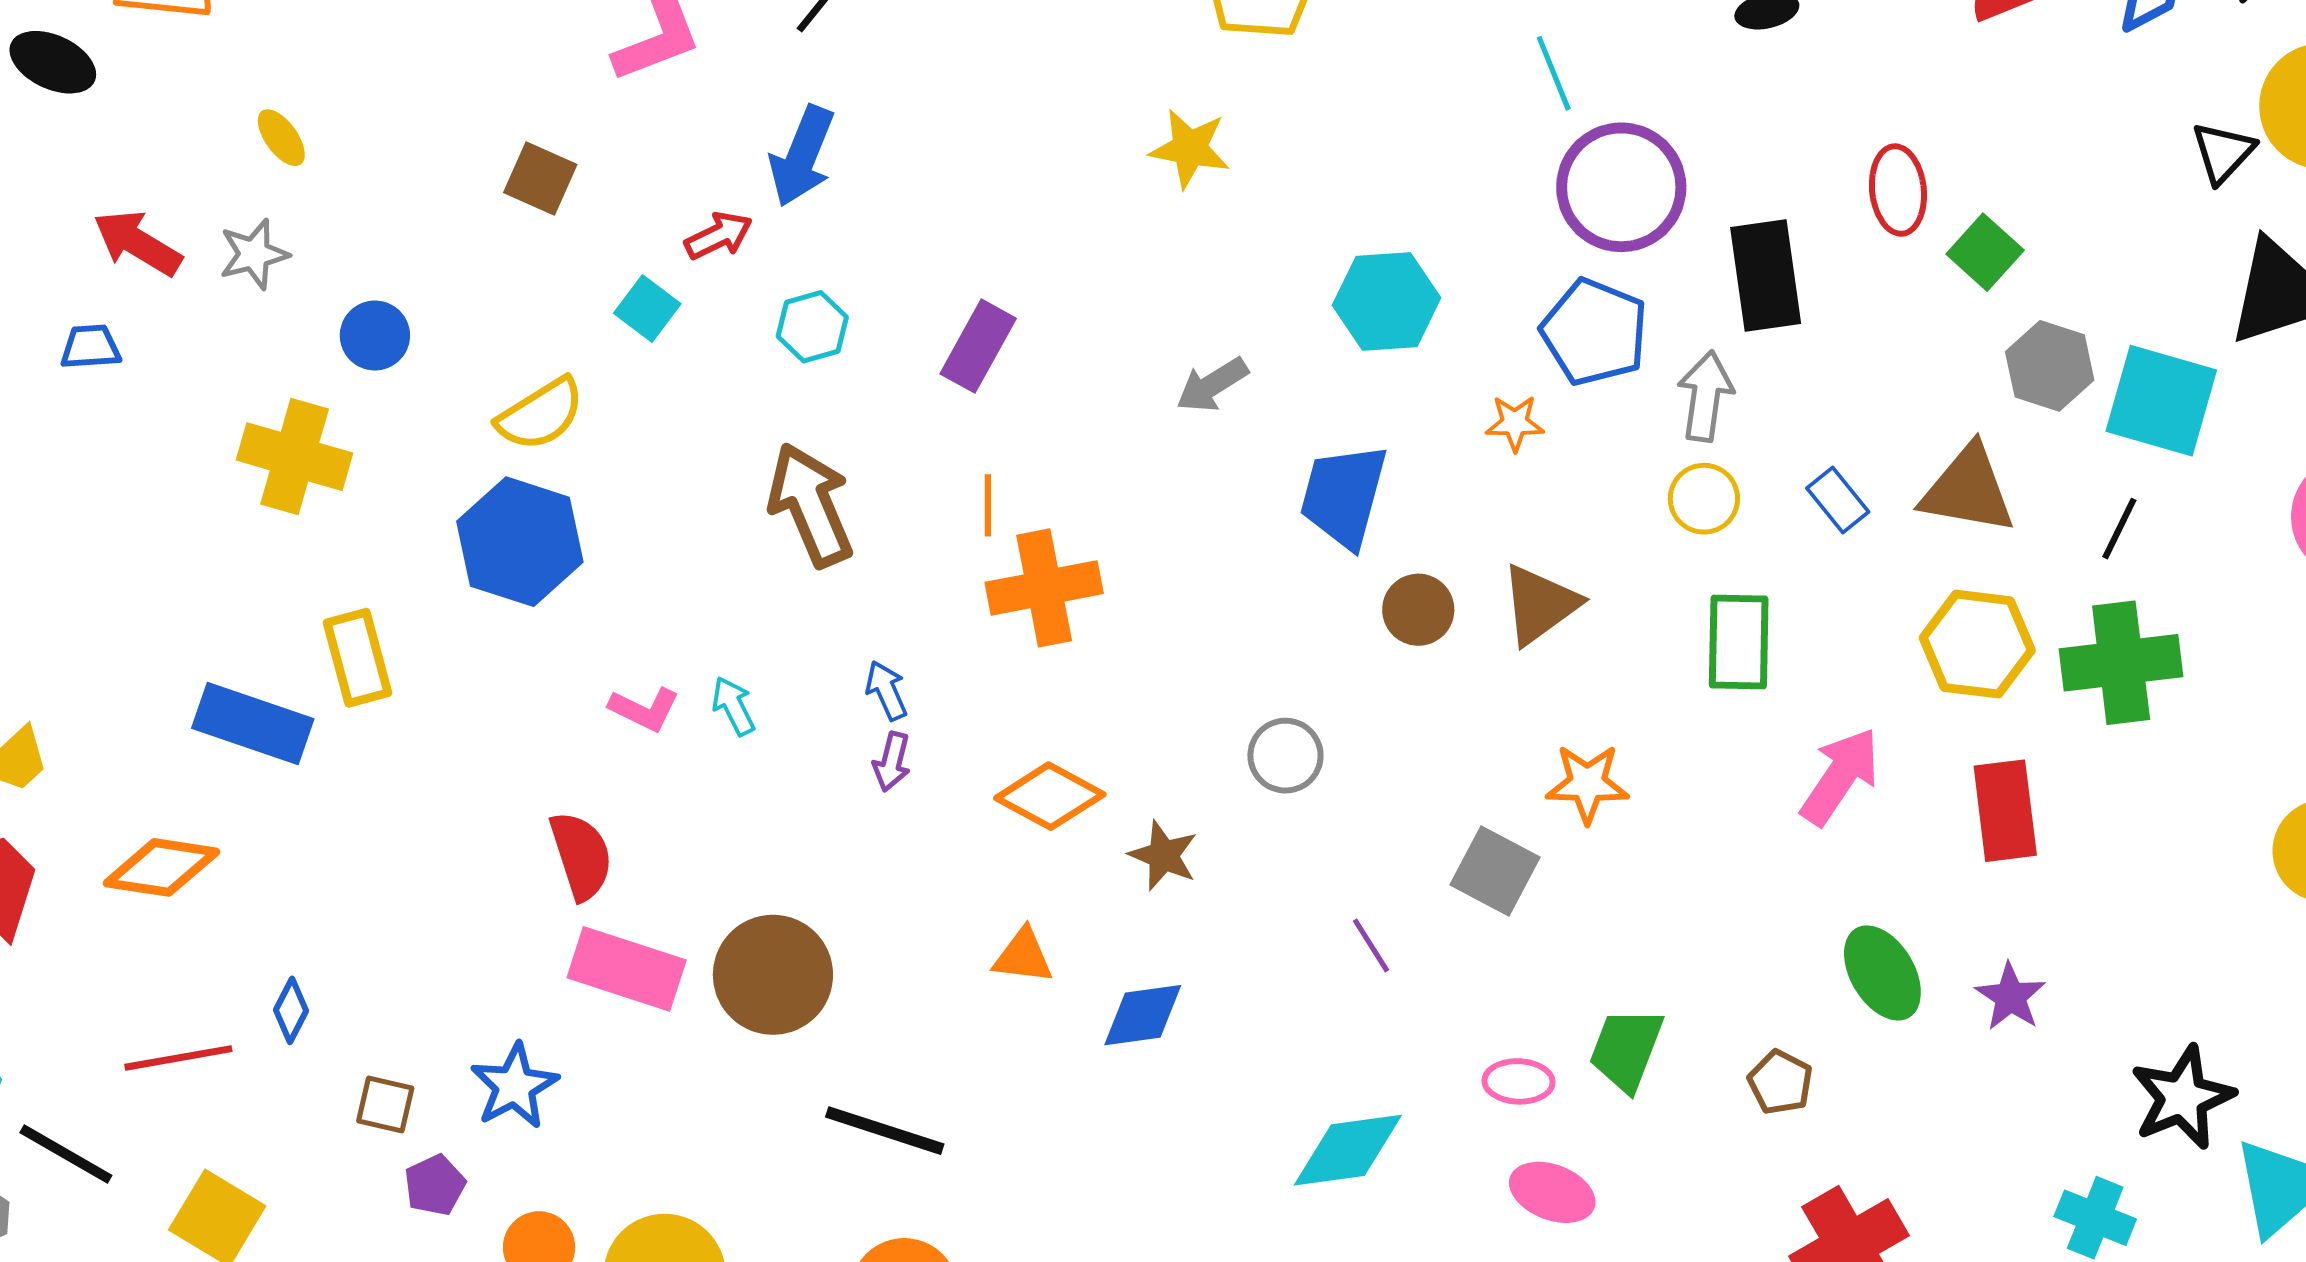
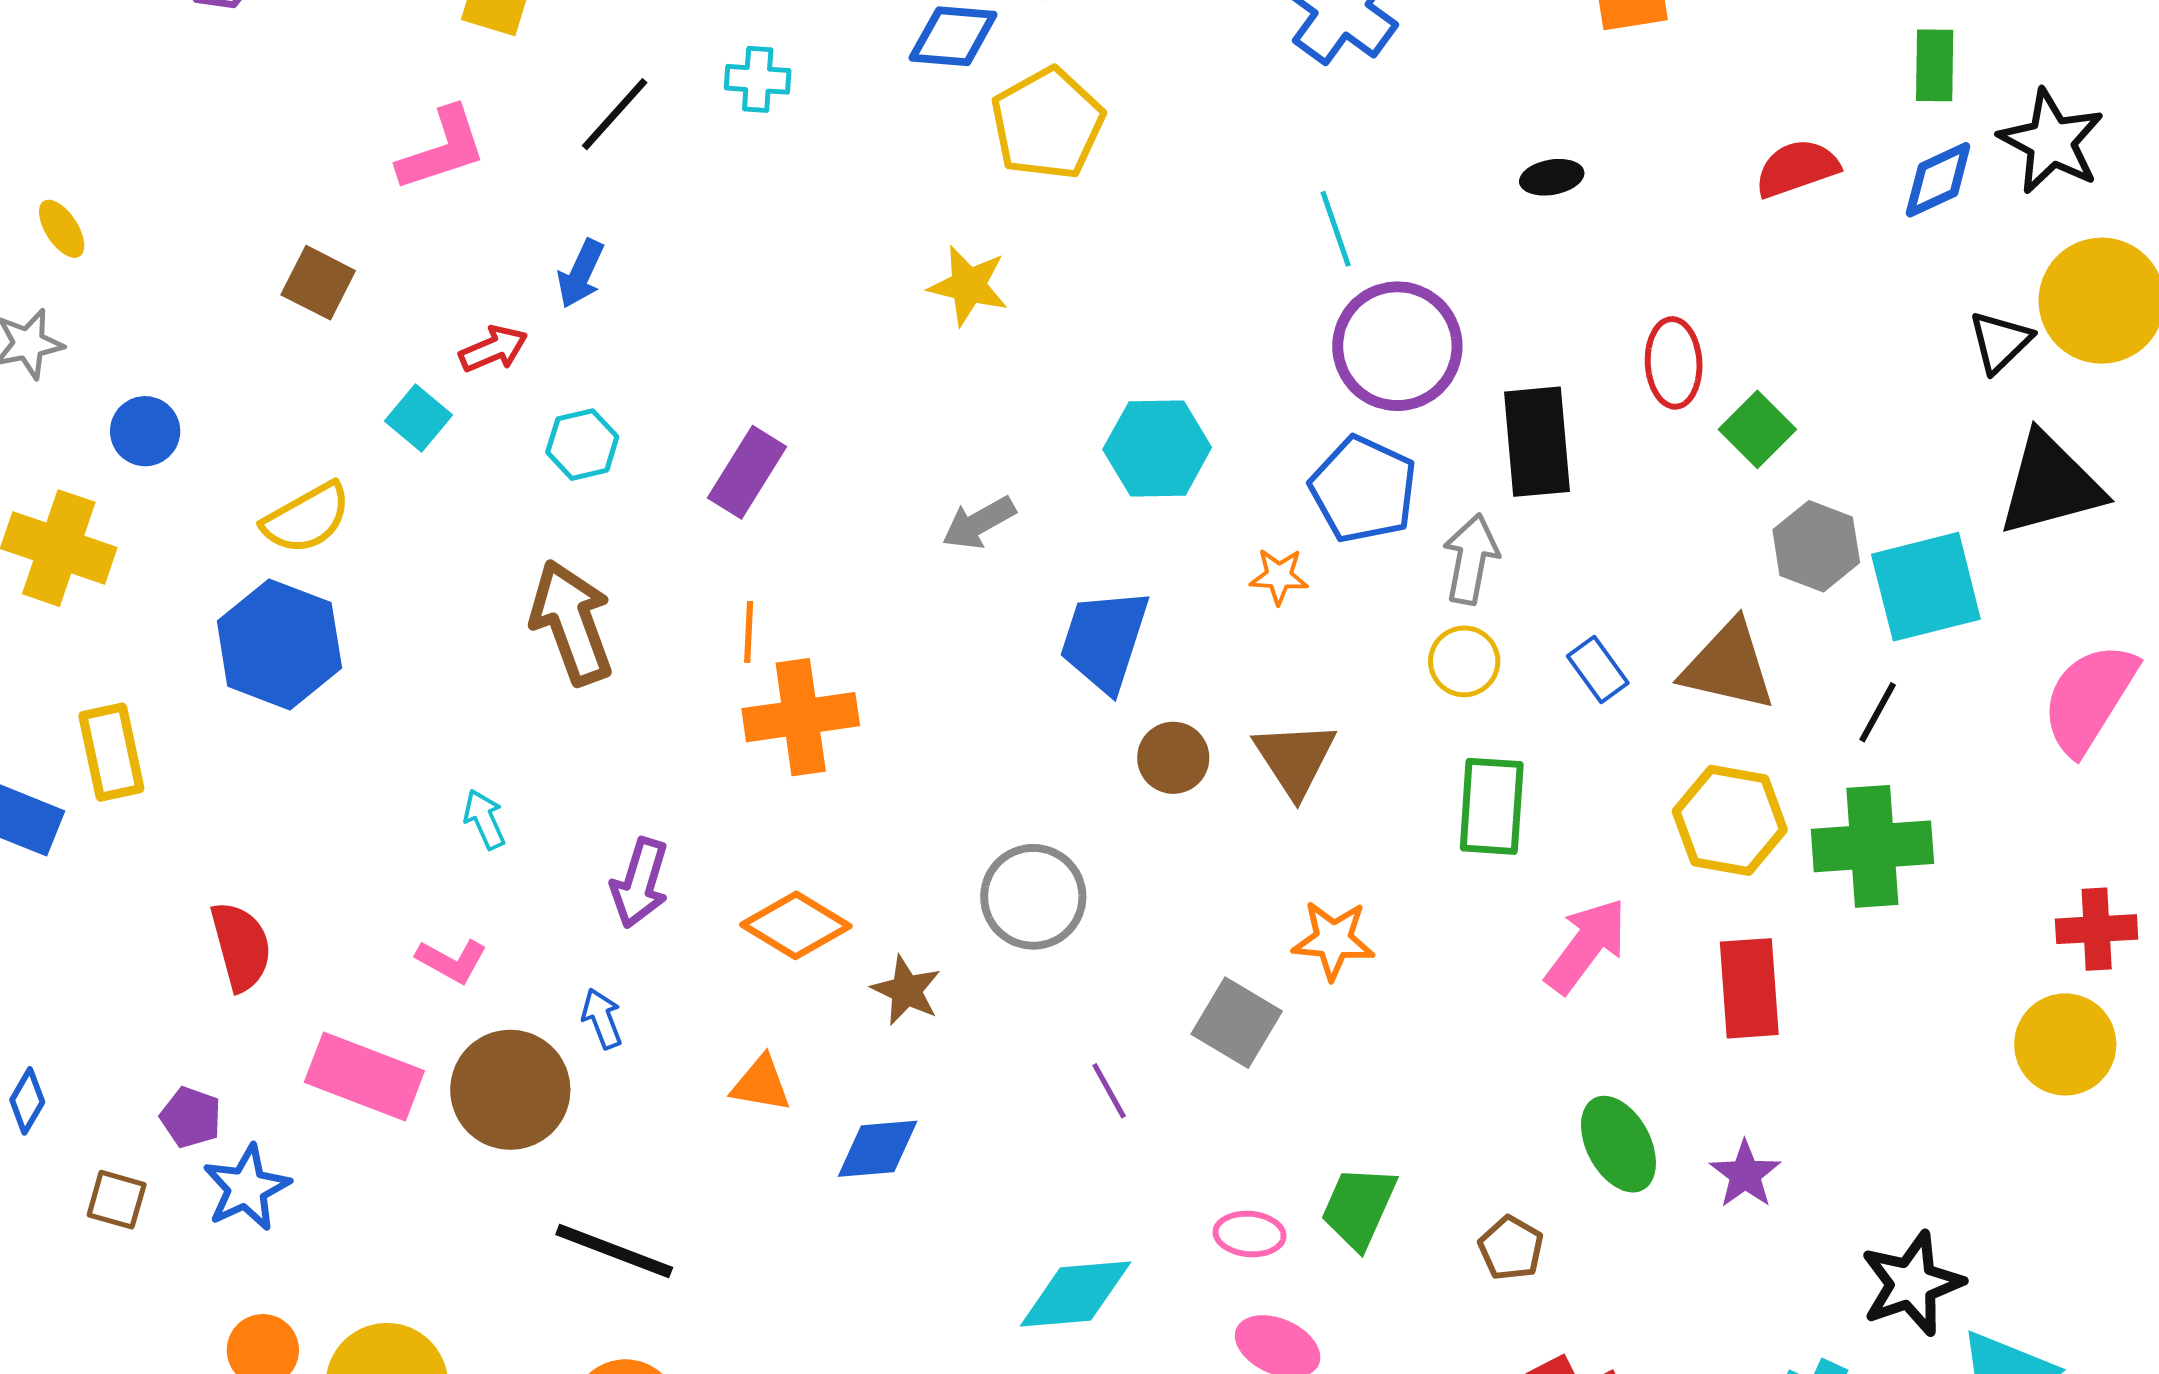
blue arrow: (802, 156) -> (581, 274), size x0.7
cyan square: (2161, 401) -> (1926, 587), turned -33
brown triangle: (1540, 604) -> (1295, 759), turned -30
blue arrow: (886, 690) -> (602, 1018), moved
pink L-shape: (644, 709) -> (452, 961), moved
gray circle: (1285, 756) -> (1033, 897), size x1.4
purple arrow: (892, 762) -> (640, 883), size x1.5
red semicircle: (581, 856) -> (241, 946), moved
purple pentagon: (435, 1185) -> (191, 1117), moved, turned -30

